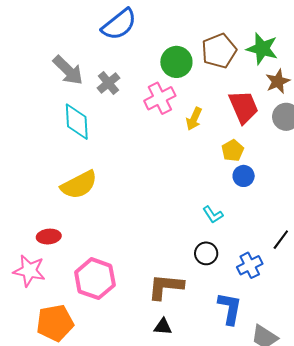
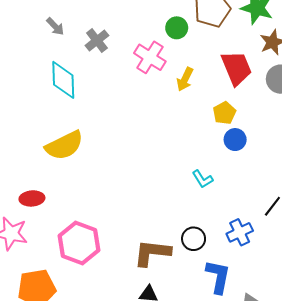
green circle: (176, 62) -> (177, 28), moved, size x0.7
gray arrow: (68, 70) -> (55, 26), size x0.6
pink cross: (160, 98) -> (150, 57), turned -32
black circle: (206, 253) -> (194, 239), moved

